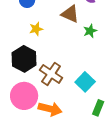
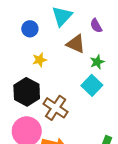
cyan square: (85, 82) -> (92, 85), moved

